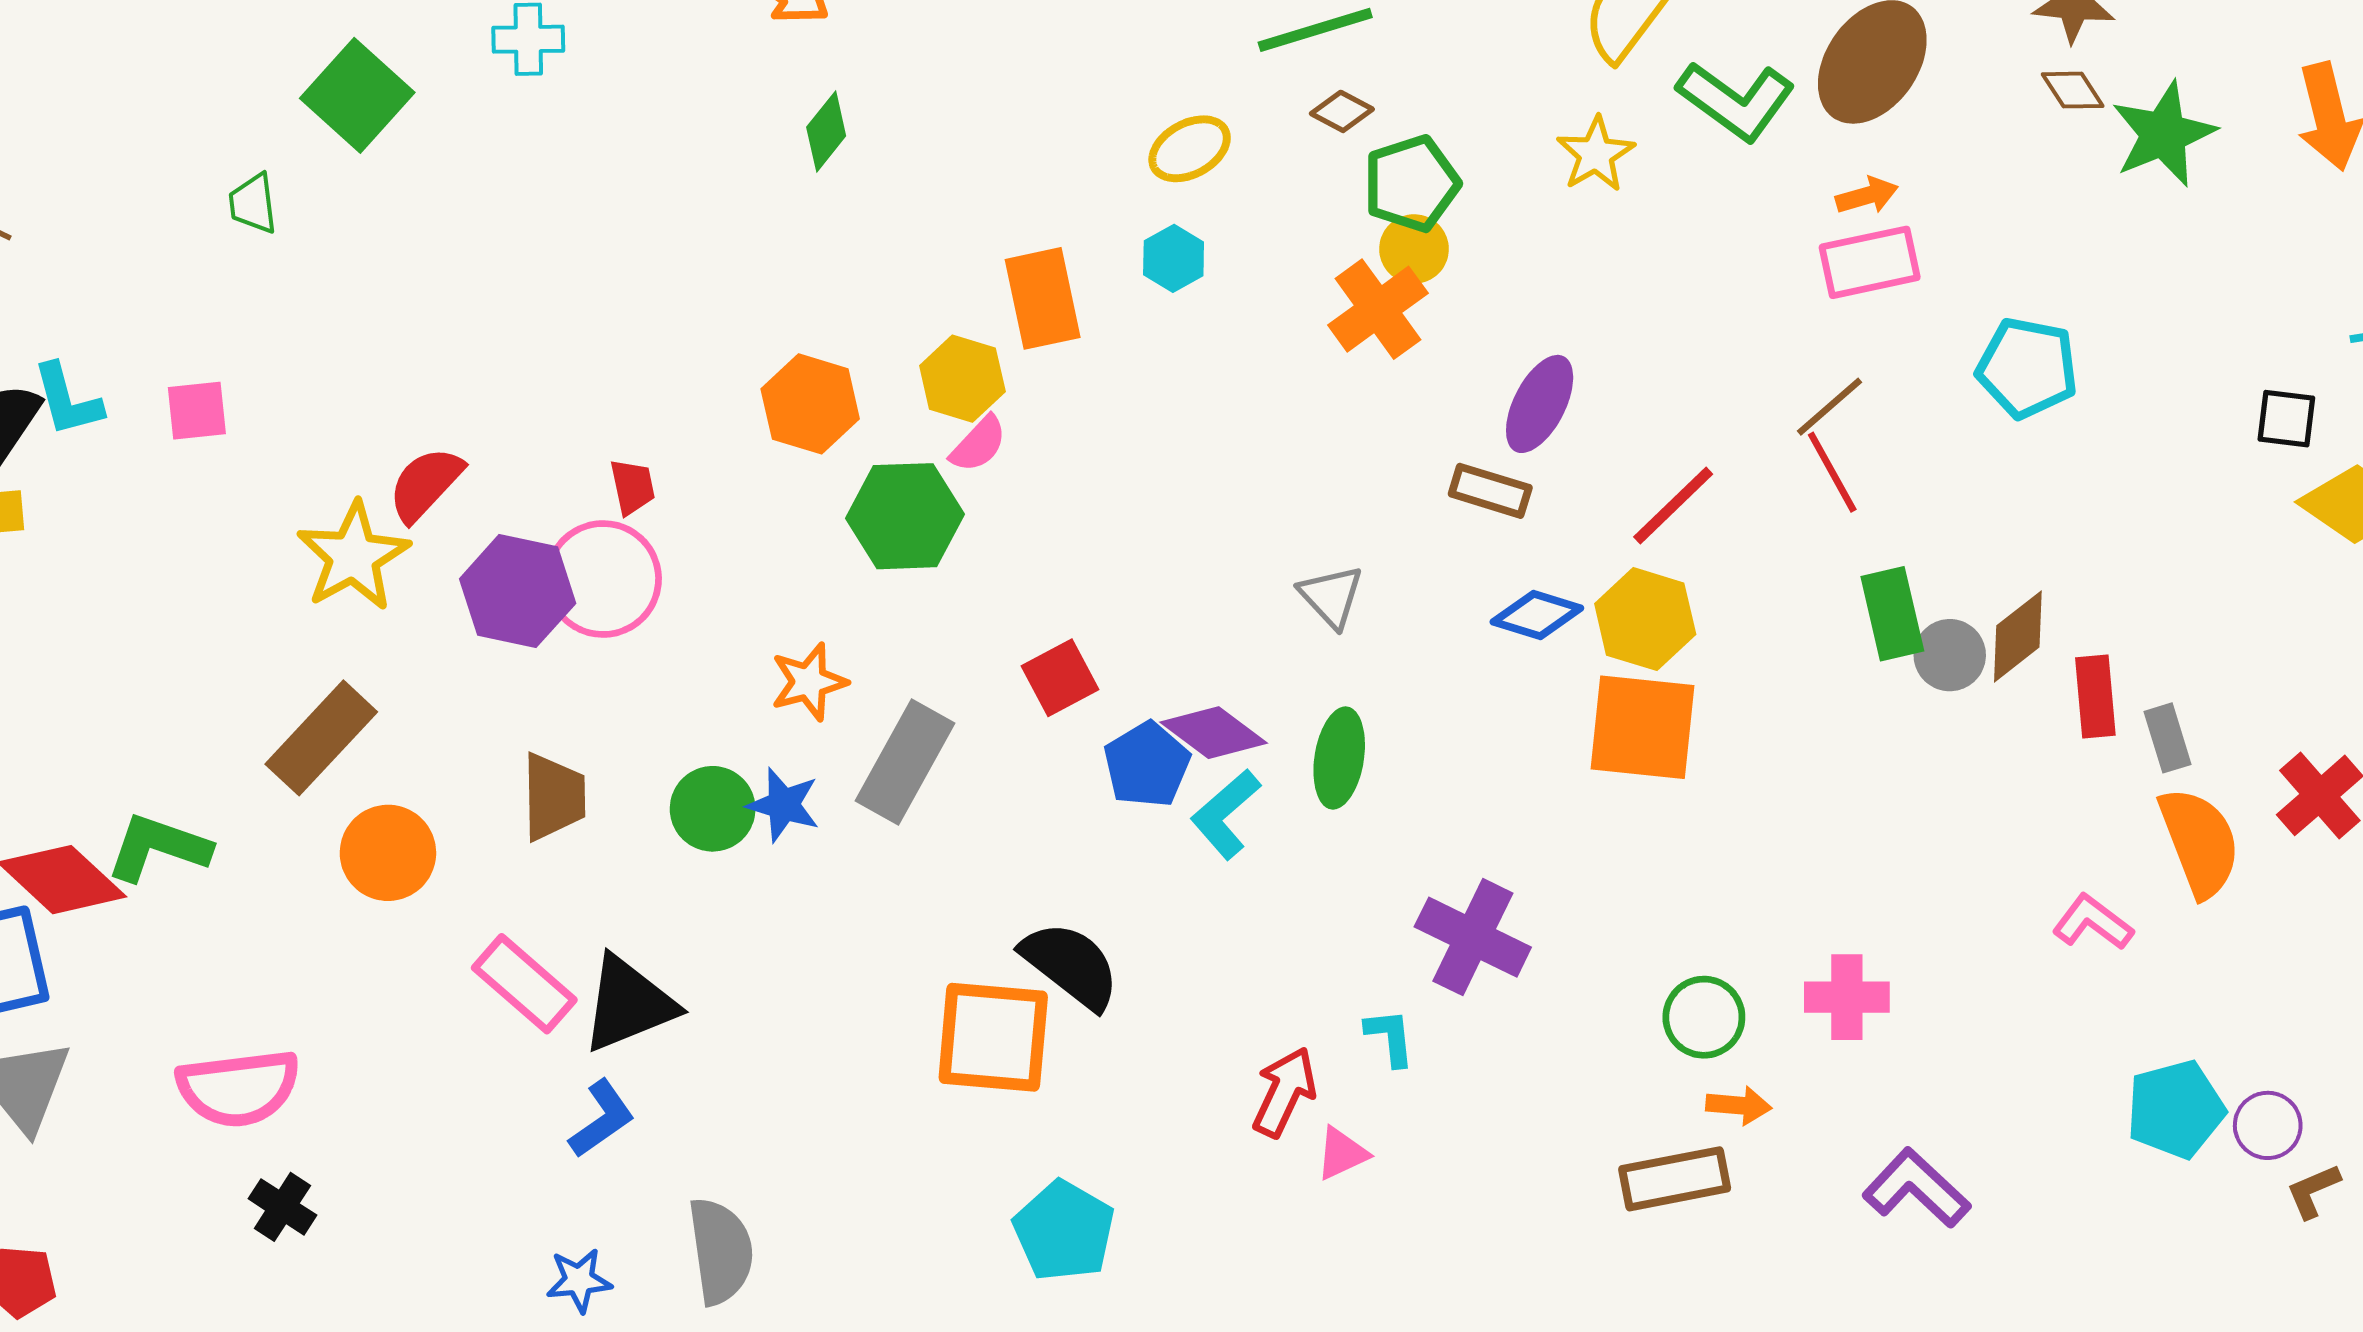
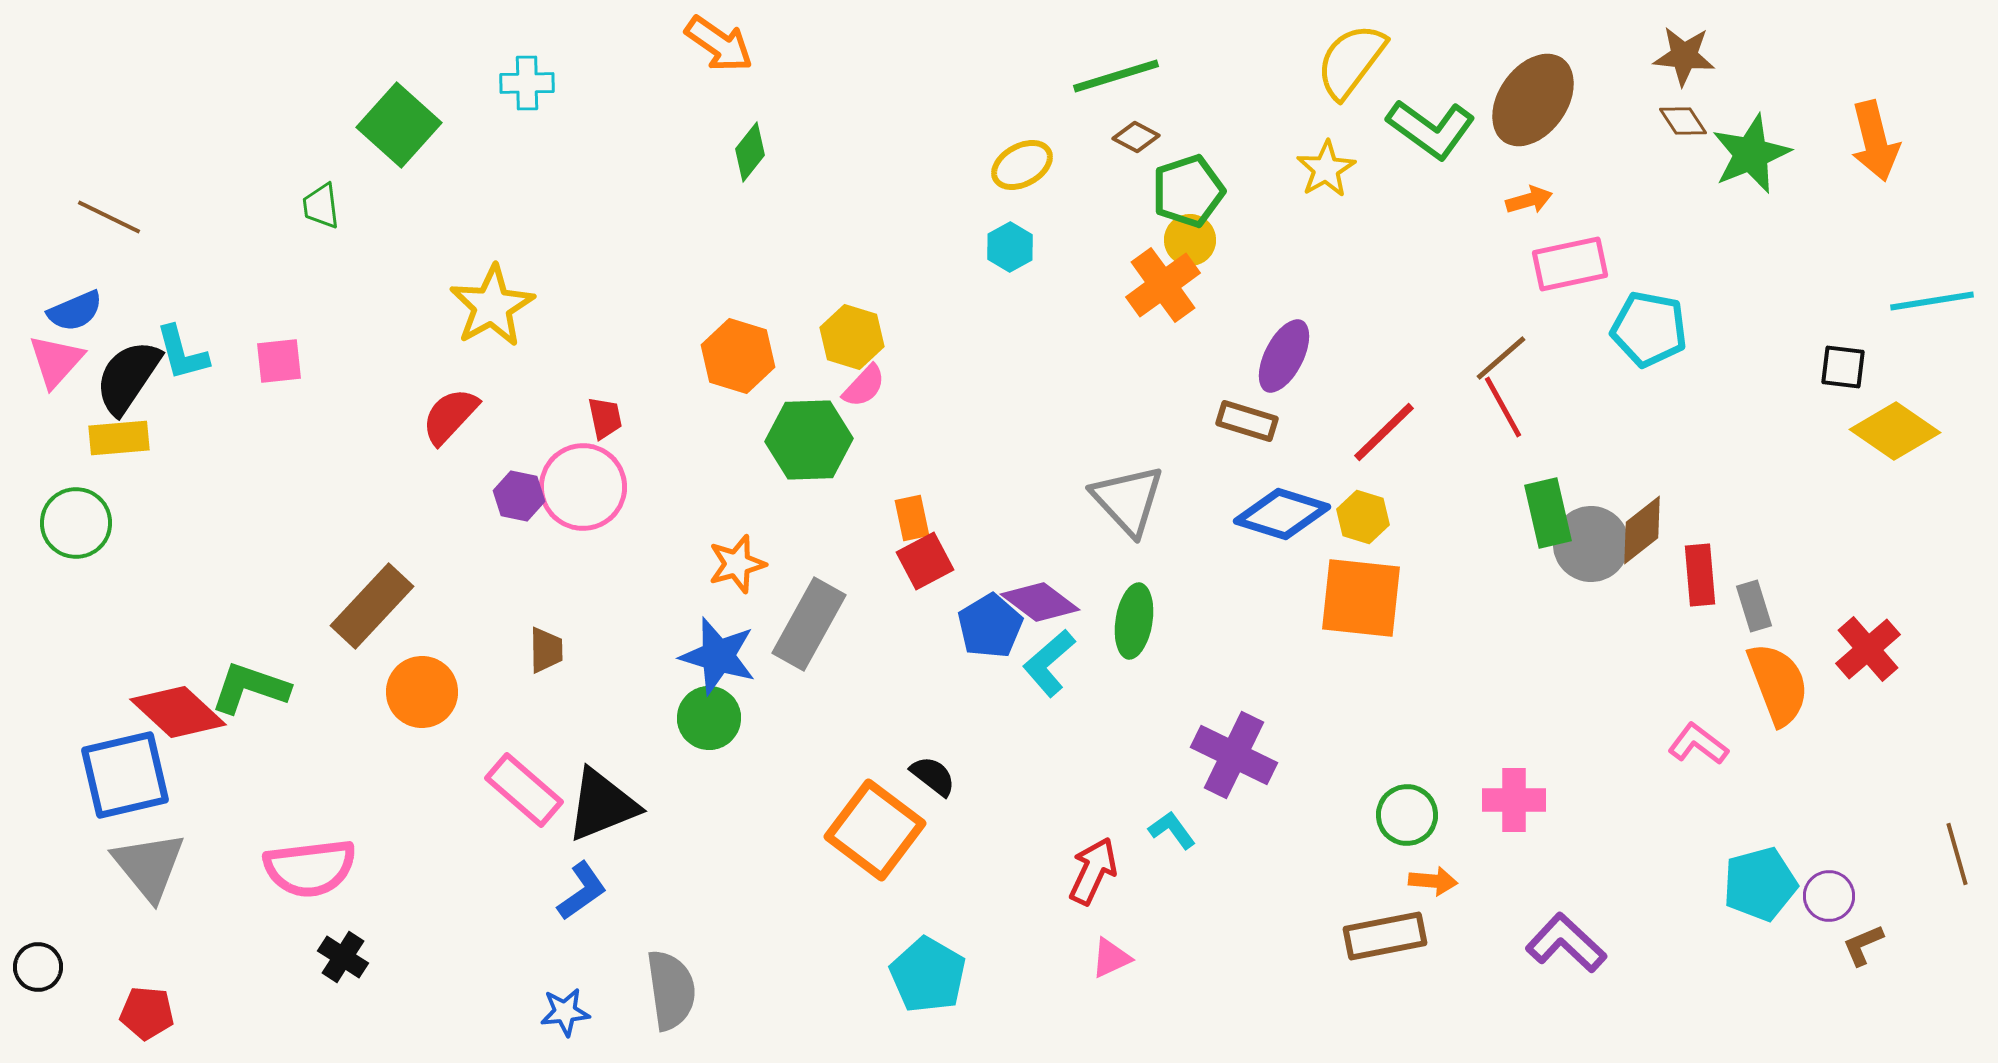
pink rectangle: (1870, 262) -> (1570, 264), moved
orange rectangle: (1043, 298) -> (912, 518), moved, size x0.6
yellow star: (353, 556) -> (492, 306), moved
purple hexagon: (518, 591) -> (519, 496), size x0.6
gray triangle: (1331, 596) -> (1128, 500), size x1.5
blue diamond: (1537, 615) -> (1282, 514), size x1.4
yellow hexagon: (1645, 619) -> (1363, 517), size x0.7
gray circle: (1950, 655) -> (1591, 544), size x1.4
brown trapezoid: (554, 797) -> (546, 650), size x0.7
blue star: (783, 805) -> (718, 656), size x1.4
green circle: (713, 809) -> (709, 718), moved
black semicircle: (1071, 965) -> (933, 776), size x0.6
orange square: (993, 1037) -> (875, 830), turned 32
cyan L-shape: (1390, 1037) -> (1172, 830), turned -30
pink triangle: (1342, 1153) -> (1111, 958), moved

